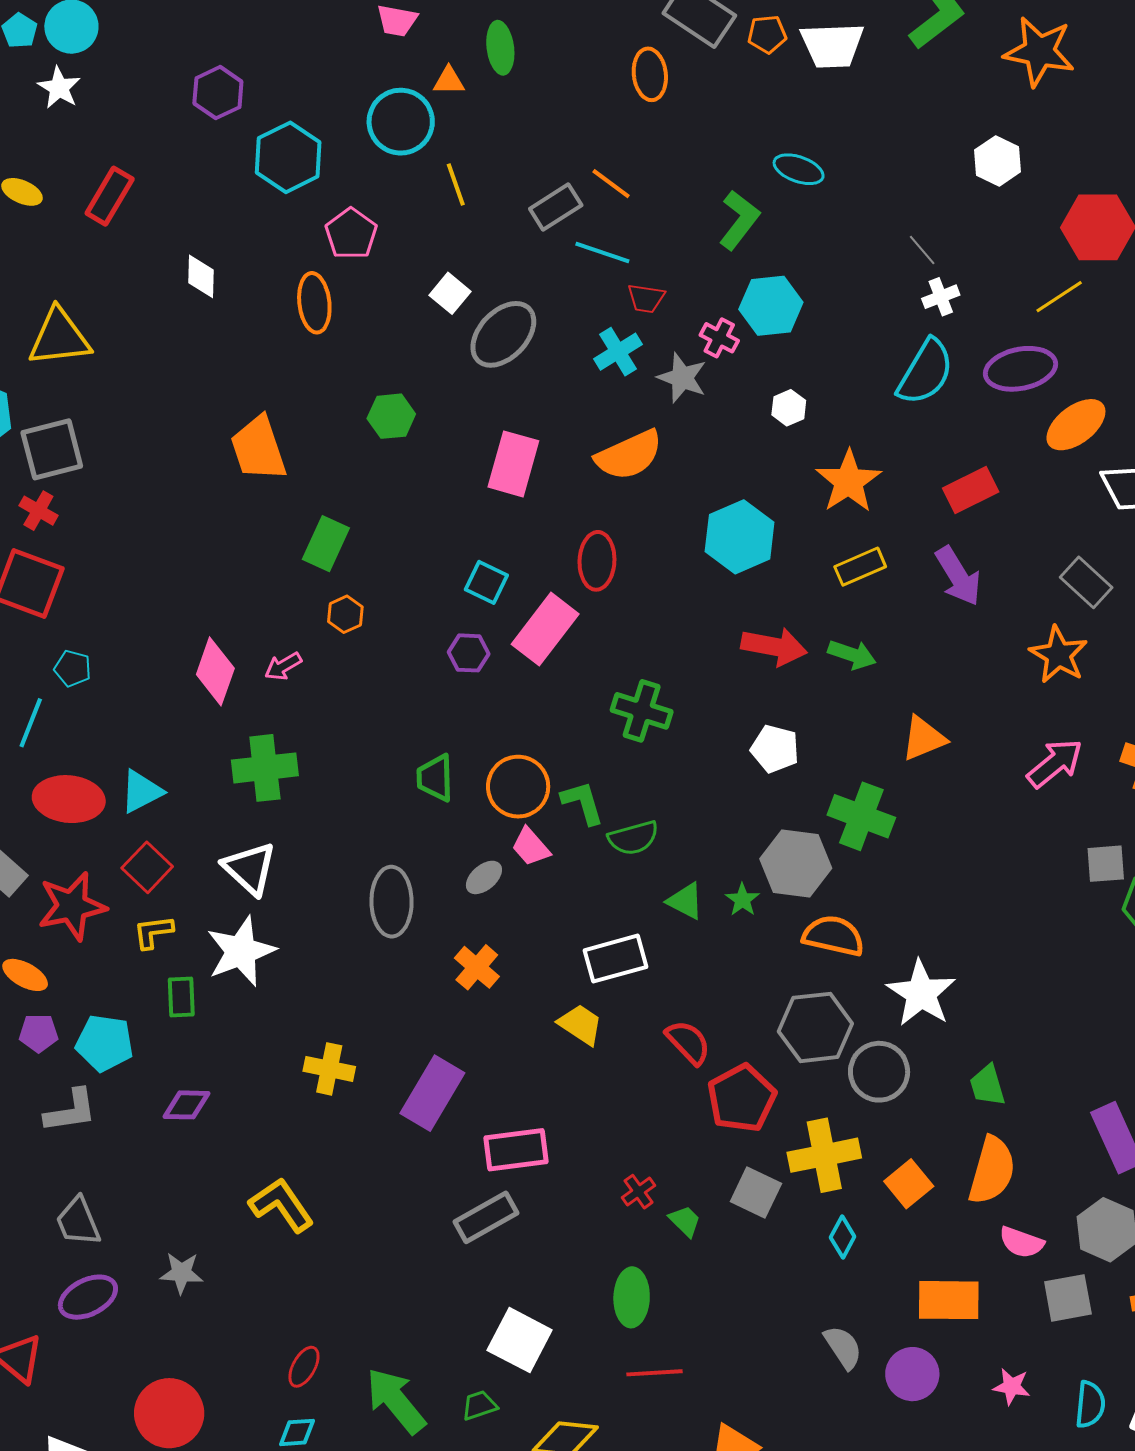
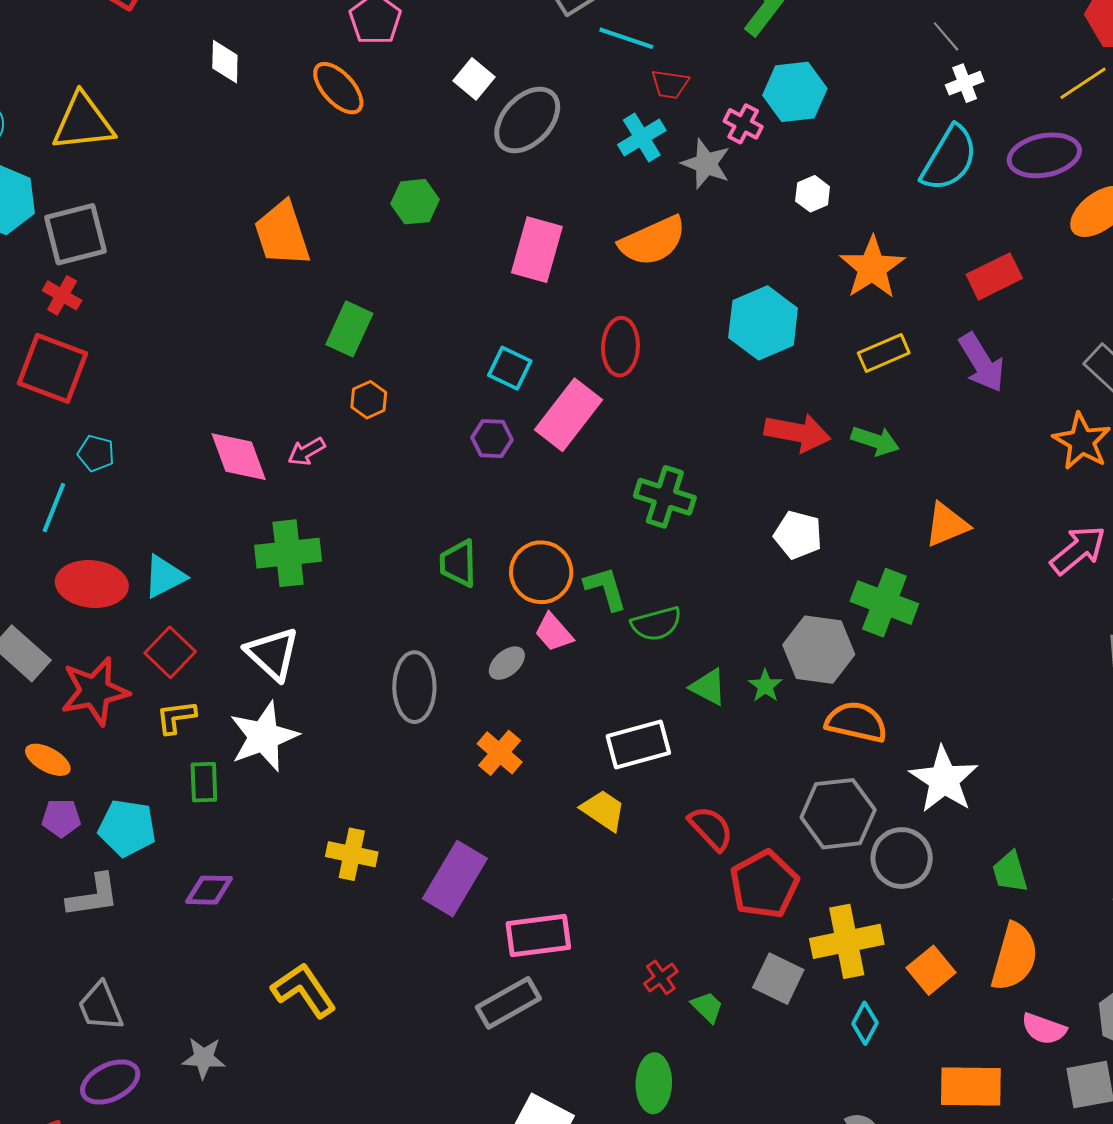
orange ellipse: (314, 303) -> (338, 88), turned -36
pink diamond: (215, 671) -> (239, 457), turned -40

